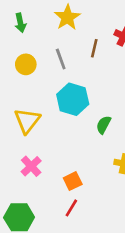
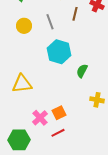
yellow triangle: (27, 121) -> (22, 84), moved, turned 45
pink cross: (31, 166) -> (40, 118), moved
red line: (71, 208) -> (58, 133), turned 32

